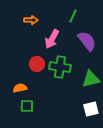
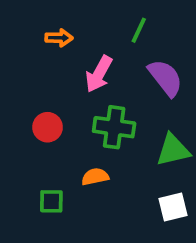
red circle: (37, 64) -> (48, 127), moved
orange semicircle: (20, 88) -> (95, 177), moved

